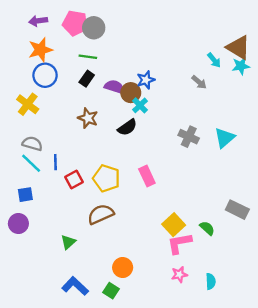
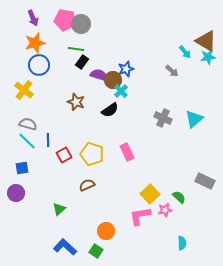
purple arrow: (38, 21) -> (33, 18), turned -105
black rectangle: (87, 79) -> (82, 62), moved
brown semicircle: (101, 214) -> (87, 185), size x0.7
pink L-shape: (179, 243) -> (140, 216), moved
pink star: (179, 274) -> (165, 210), moved

